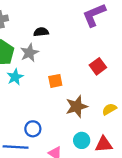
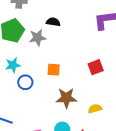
cyan star: (15, 77) -> (13, 65), moved
blue circle: (33, 129) -> (25, 82), moved

